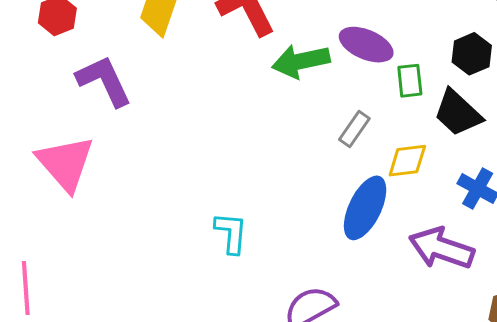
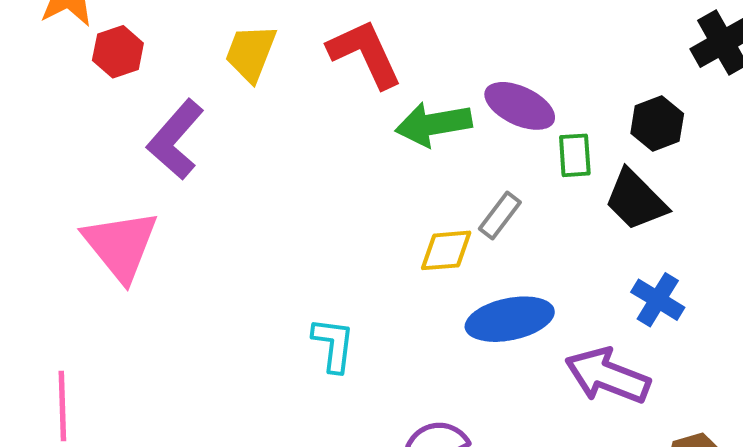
purple L-shape: (104, 81) -> (175, 140), turned -116
yellow diamond: (407, 161) -> (446, 250), moved
blue ellipse: (365, 208) -> (510, 319), turned 50

